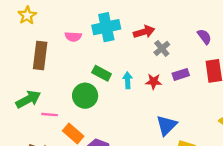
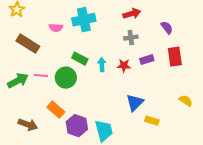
red arrow: (144, 32) -> (132, 14), moved
gray cross: (162, 48) -> (131, 38), turned 32
brown rectangle: (40, 56) -> (28, 44), turned -65
pink line: (50, 115) -> (41, 76), moved

